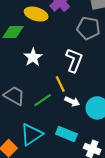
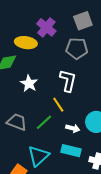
white arrow: (72, 101) -> (73, 128), moved

